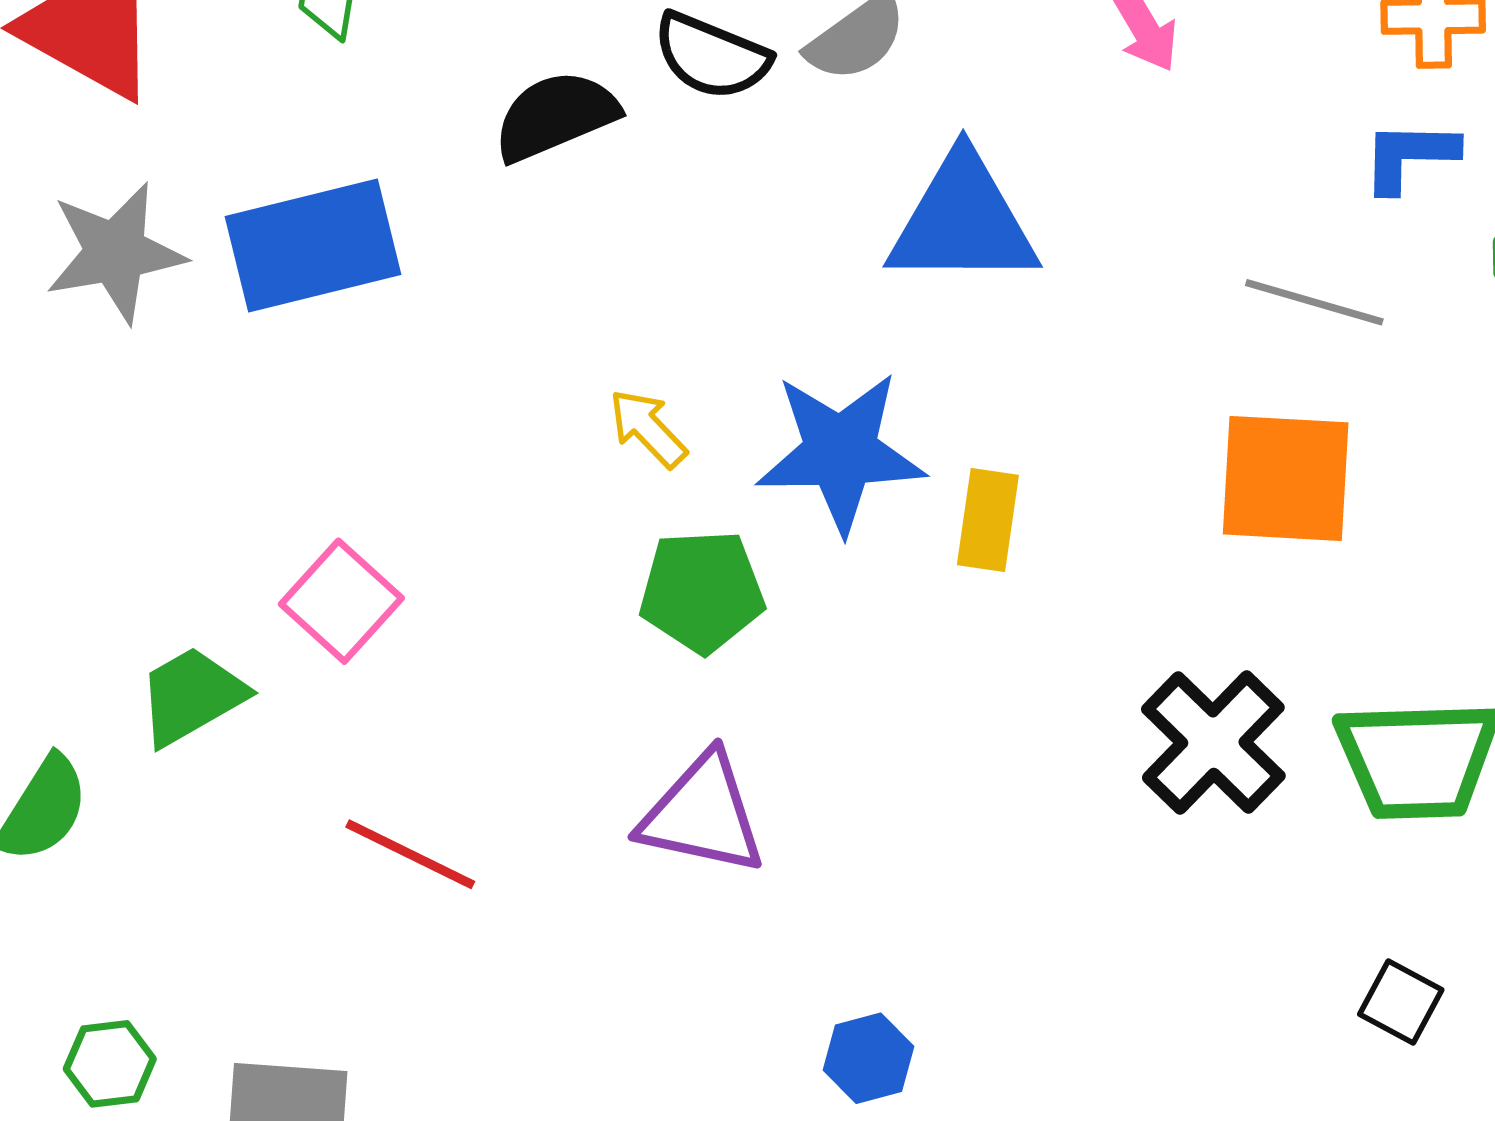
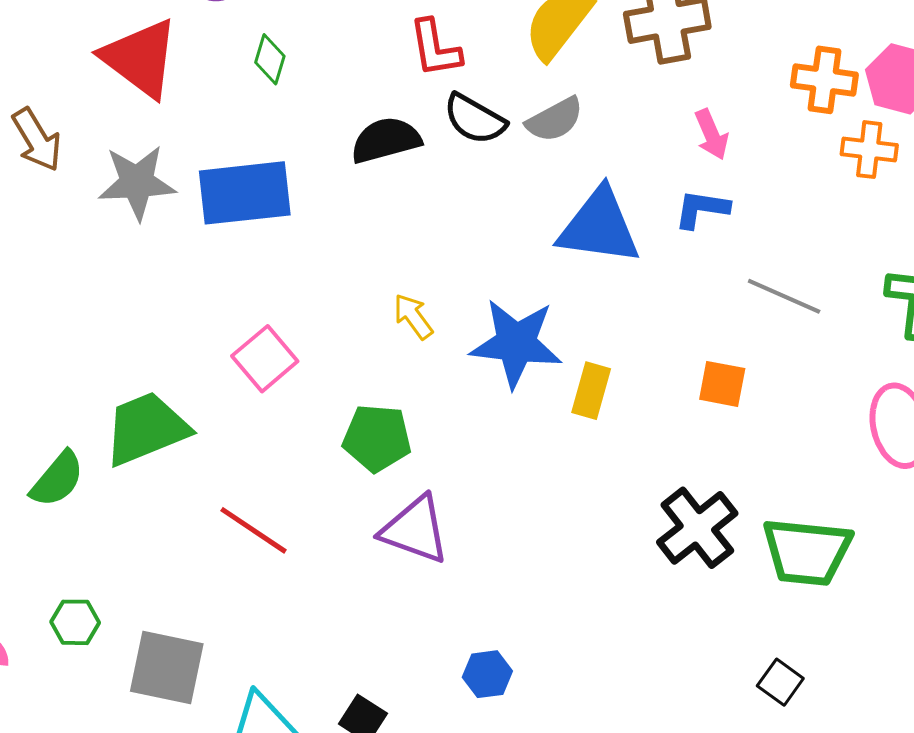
blue L-shape: (1410, 156) -> (702, 209), moved
orange square: (1286, 478) -> (722, 384), moved, size x0.6
green pentagon: (702, 591) -> (377, 438), moved
pink square: (341, 601) -> (265, 359), moved
green trapezoid: (192, 696) -> (146, 429), size x1.4

